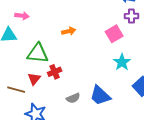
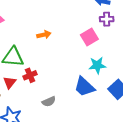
cyan star: (122, 62) -> (97, 65), turned 30
blue trapezoid: (100, 95) -> (84, 87), moved

